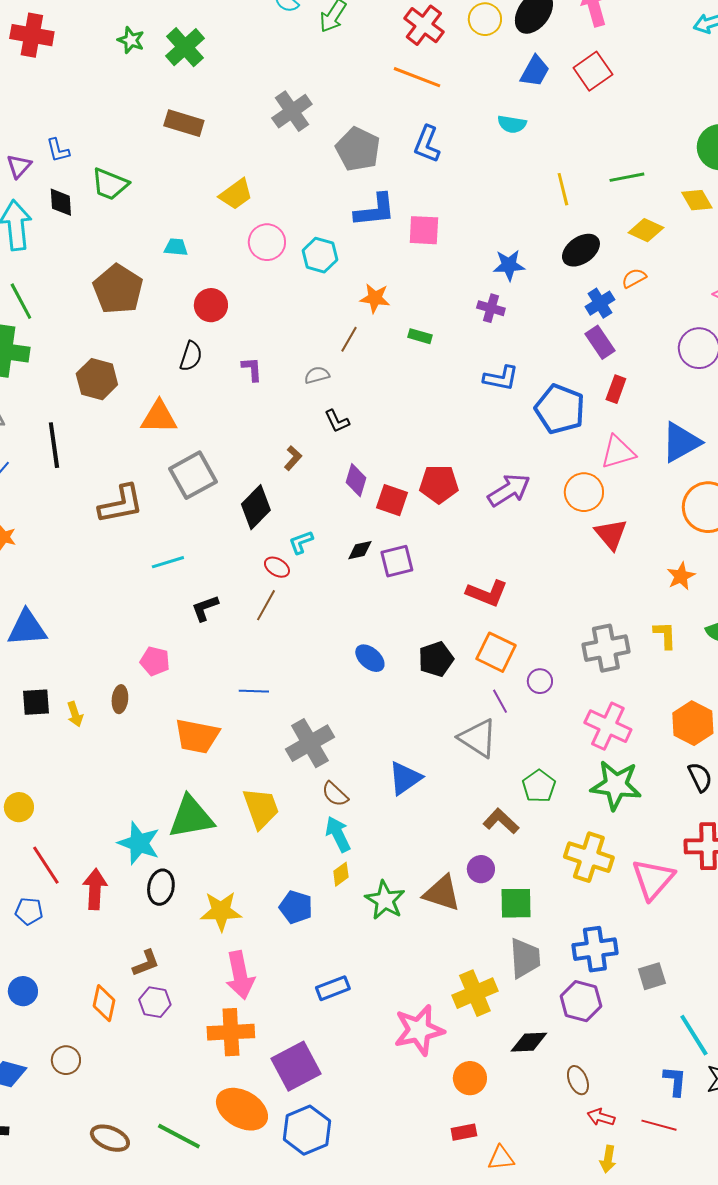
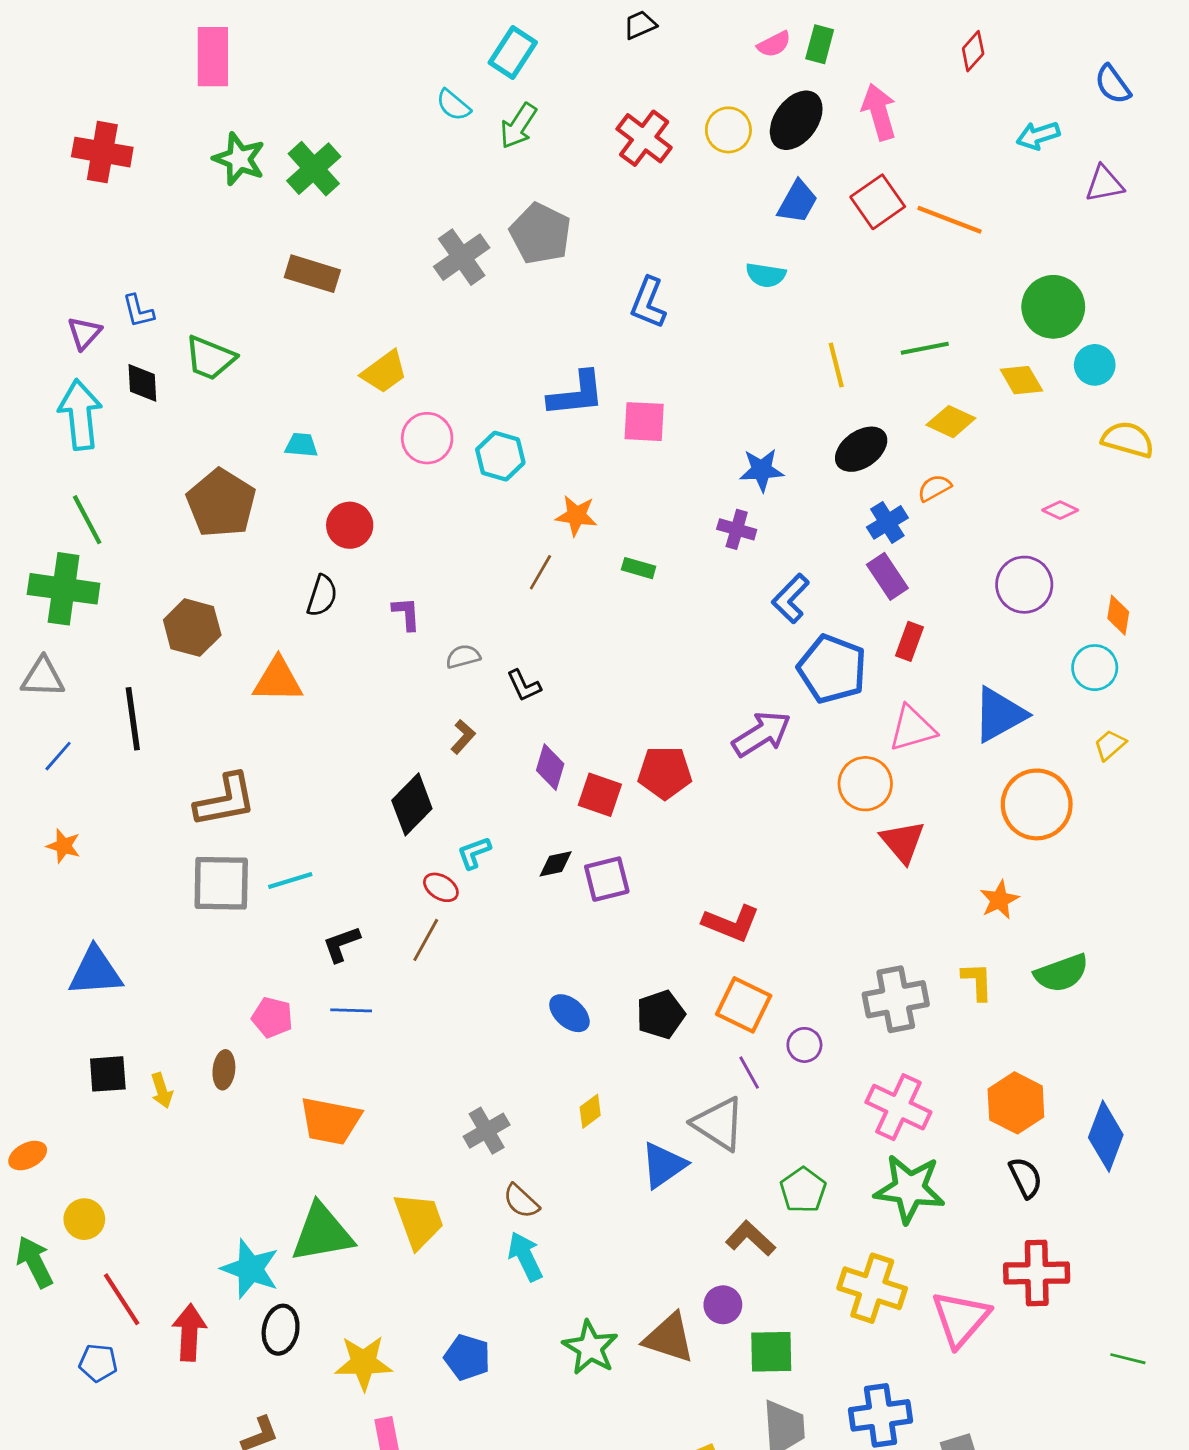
green star: (131, 40) -> (239, 159), size x1.4
orange line: (417, 77) -> (950, 220), moved
gray pentagon: (358, 149) -> (540, 234), moved
gray semicircle: (317, 375) -> (463, 657), moved
blue L-shape: (501, 378) -> (791, 598), moved, turned 123
gray square: (193, 475) -> (221, 883), moved, turned 30
purple arrow: (509, 490) -> (762, 734), moved
blue line: (254, 691) -> (351, 1010), moved
gray cross: (310, 743) -> (487, 1131), size x0.7
blue triangle: (405, 778) -> (663, 1165), moved
yellow diamond: (341, 874) -> (590, 1111), moved

